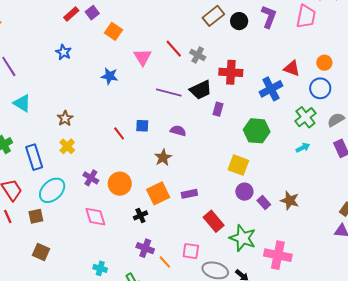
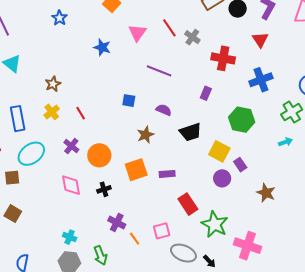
red triangle: (292, 68) -> (260, 40), moved, turned 30
black trapezoid: (201, 90) -> (190, 132), moved
red line: (119, 133) -> (81, 113), moved
purple rectangle: (264, 202) -> (240, 165), moved
black cross: (140, 215) -> (104, 189), moved
pink square: (191, 251) -> (162, 231), turned -30

